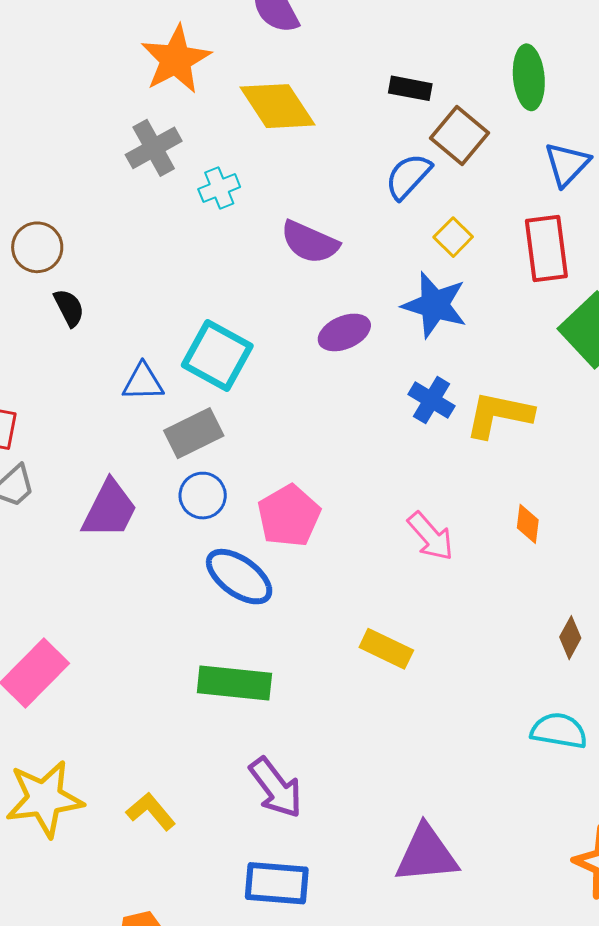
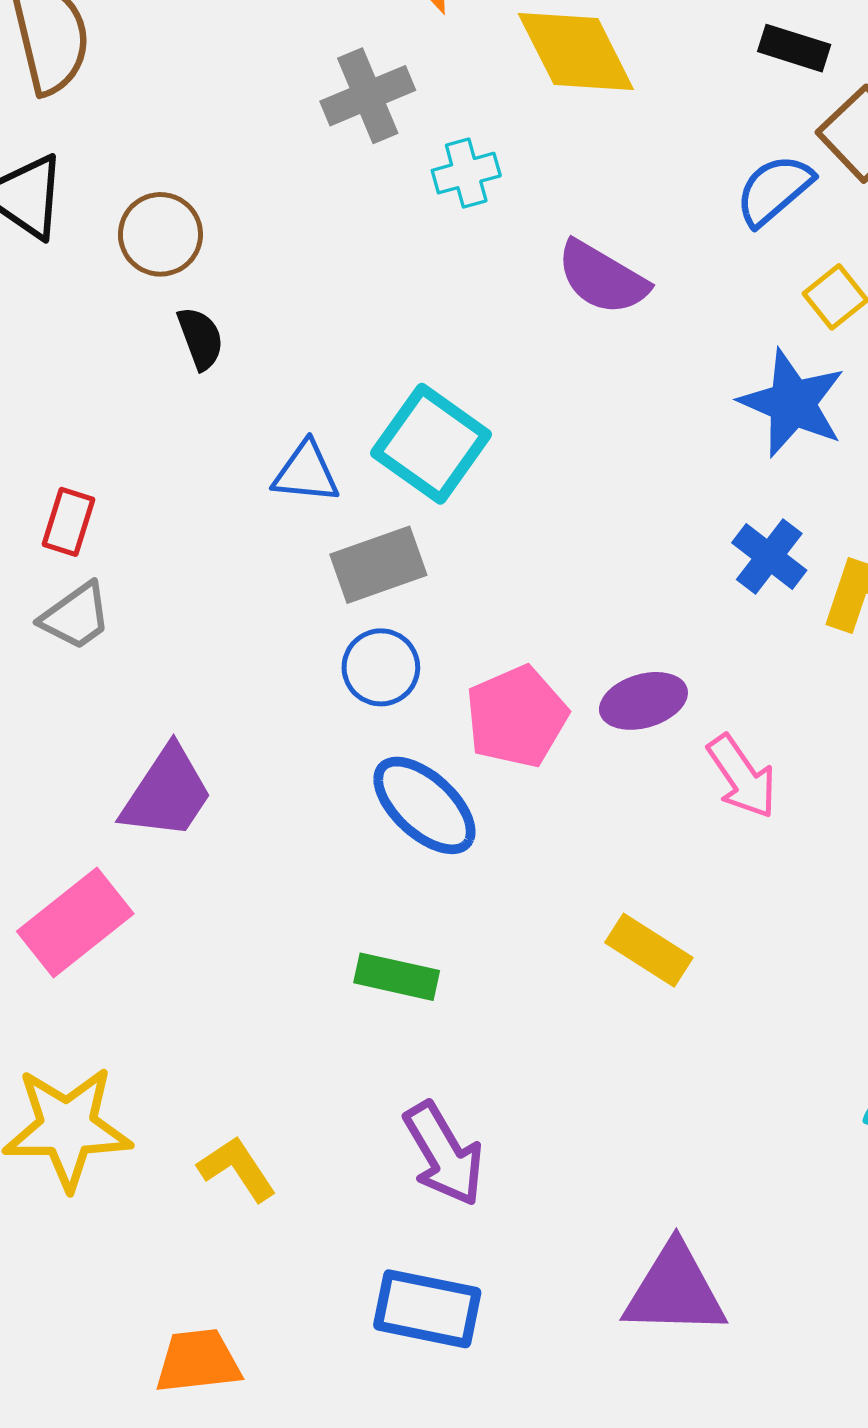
purple ellipse: (344, 332) -> (643, 701), moved
purple trapezoid: (110, 509) -> (167, 793), moved
green rectangle: (234, 683) -> (397, 977), size x0.7

